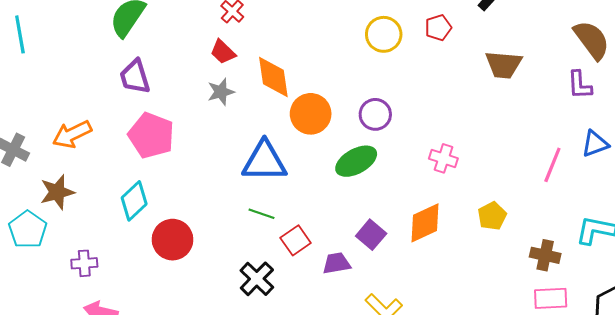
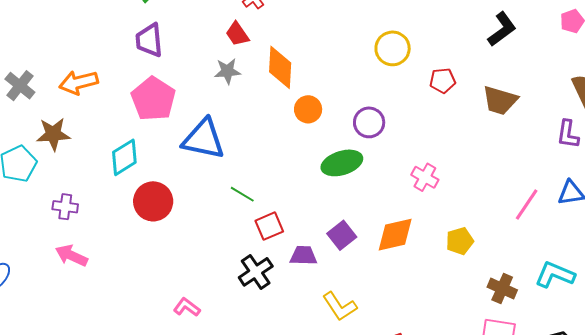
red pentagon: (438, 28) -> (443, 81), moved
orange circle: (311, 114) -> (308, 109), size x0.7
blue triangle: (264, 161) -> (204, 139), moved
black cross: (257, 279) -> (256, 272), moved

